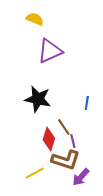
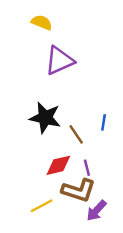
brown line: (64, 127) -> (76, 134), moved
red diamond: (49, 139) -> (58, 165), turned 60

